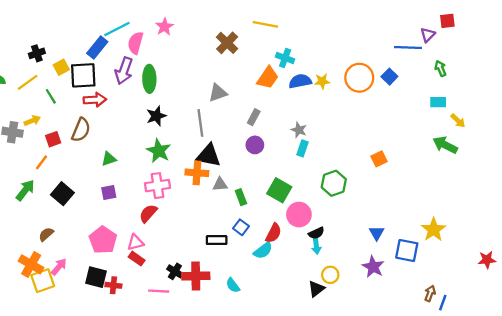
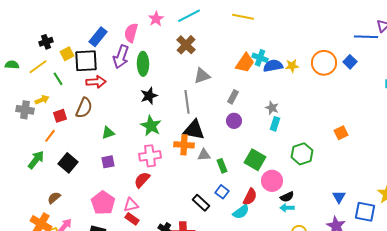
cyan line: (117, 29) -> (189, 16), moved
brown cross: (227, 43) -> (186, 45), moved
cyan cross: (285, 58) -> (260, 58), moved
black rectangle: (217, 240) -> (201, 203), turned 42
cyan arrow: (316, 246) -> (287, 208), turned 96

